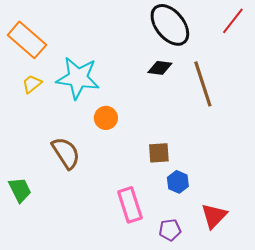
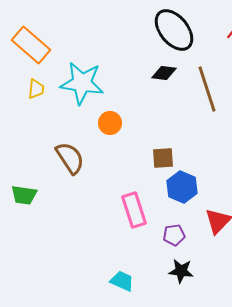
yellow trapezoid: (32, 84) -> (36, 89), turned 135
blue hexagon: (178, 182) -> (182, 187), size x1.4
green trapezoid: (20, 190) -> (24, 195), turned 124

